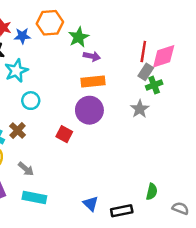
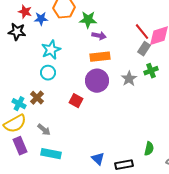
green star: (79, 37) -> (88, 20), turned 30
red line: (143, 51) -> (142, 32), turned -48
cyan star: (16, 71) -> (51, 50), moved
green cross: (154, 85) -> (151, 71), moved
gray star: (140, 109) -> (129, 79), moved

